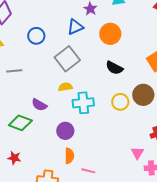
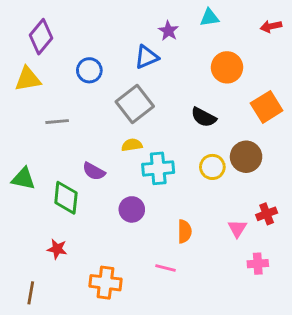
orange circle: (110, 34) -> (227, 67), moved
green diamond: (20, 123) -> (66, 198), turned 75
pink triangle: (137, 153) -> (237, 228), moved
orange semicircle: (69, 156) -> (185, 231), moved

